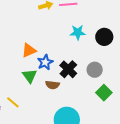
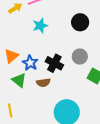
cyan star: (78, 32) -> (40, 26), moved
yellow line: (13, 102) -> (10, 110), turned 56

